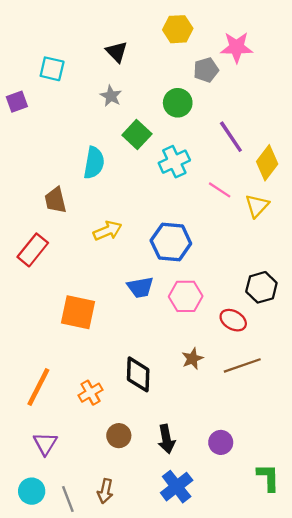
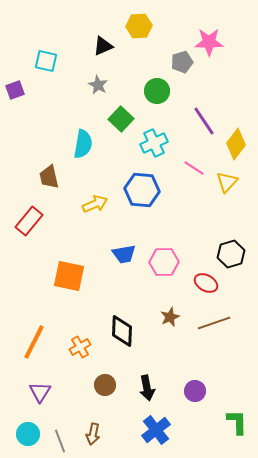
yellow hexagon: (178, 29) -> (139, 26), moved
black triangle: (117, 52) -> (103, 46), turned 50
blue hexagon: (171, 242) -> (142, 190), moved

